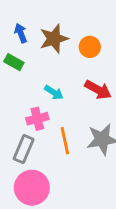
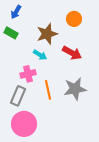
blue arrow: (21, 33) -> (16, 12), turned -128
brown star: (54, 39) -> (47, 34), moved
orange circle: (90, 47) -> (74, 19), moved

